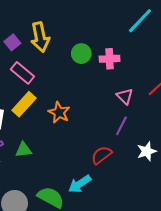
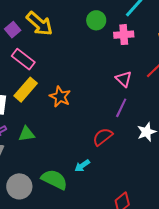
yellow arrow: (40, 37) -> (39, 24), turned -36
green circle: (81, 54) -> (96, 20), moved
pink cross: (110, 59) -> (124, 35), moved
cyan arrow: (80, 184) -> (82, 166), size x0.7

